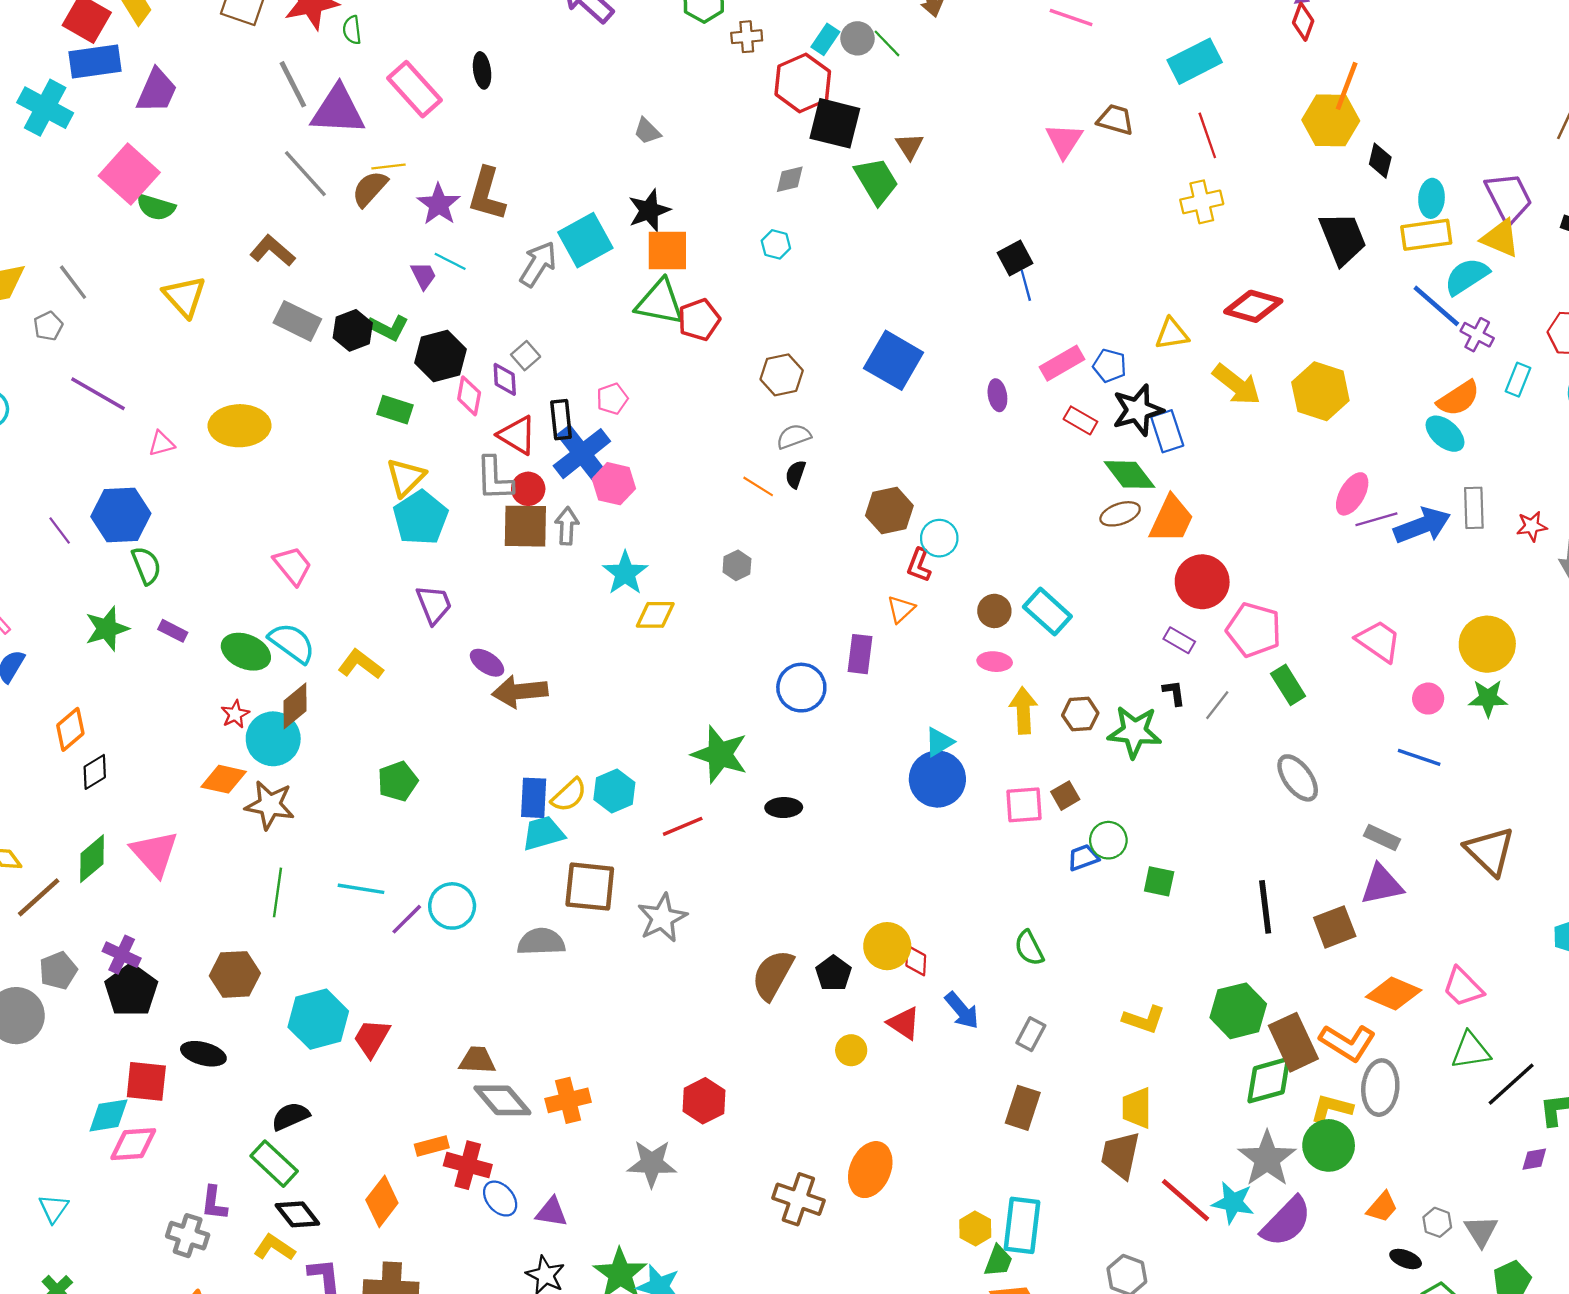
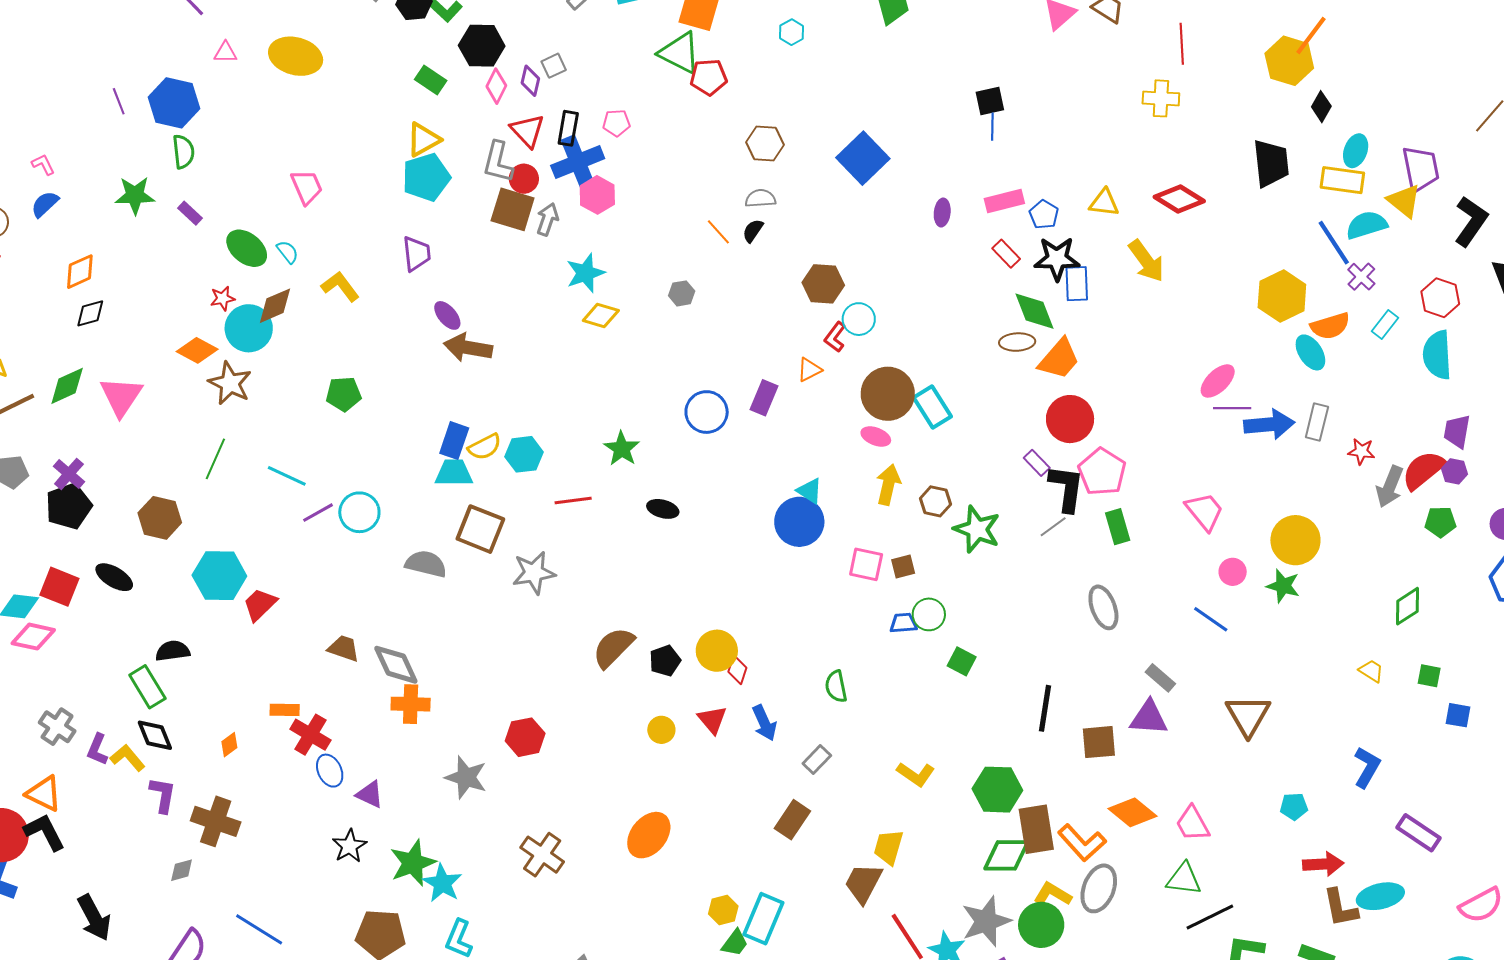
yellow hexagon: (1320, 391) -> (1282, 296), moved
brown circle: (994, 611) -> (888, 394), size x1.8
cyan semicircle: (292, 643) -> (288, 252), size x0.6
black L-shape: (1174, 693) -> (1066, 488), moved, size x2.0
cyan triangle: (939, 742) -> (810, 491), turned 48
green star: (720, 754) -> (622, 449), size x0.7
gray diamond: (502, 1100) -> (396, 665), moved
brown cross: (798, 1199) -> (542, 855), moved
orange diamond: (382, 1201) -> (229, 745), size x0.6
purple L-shape: (214, 1203) -> (97, 749), moved

